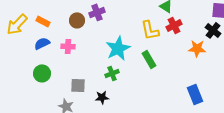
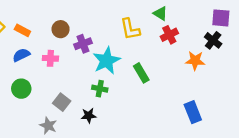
purple cross: (97, 12) -> (83, 44), moved
yellow L-shape: (150, 30) -> (130, 29), moved
green cross: (112, 73) -> (100, 89), turned 32
gray square: (78, 85) -> (62, 102), turned 35

